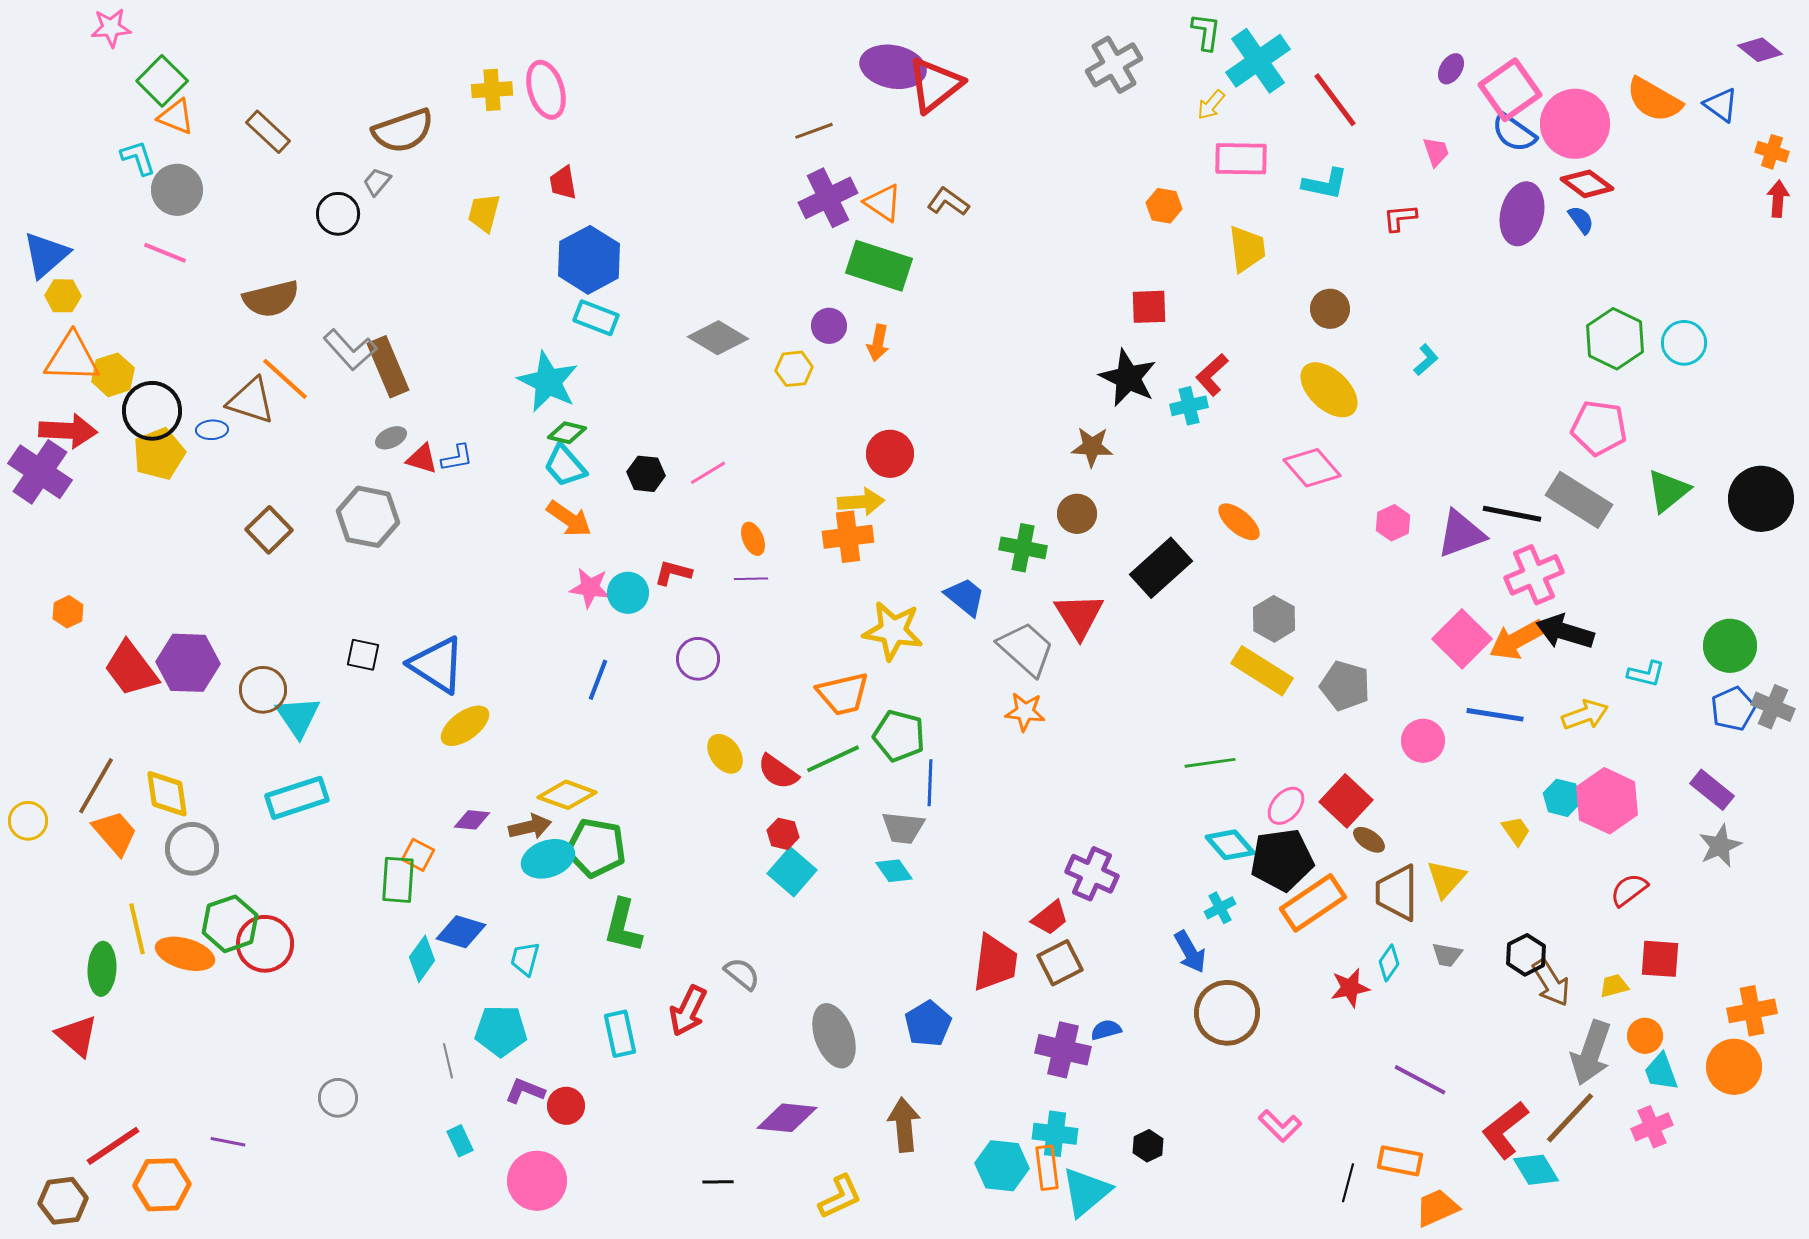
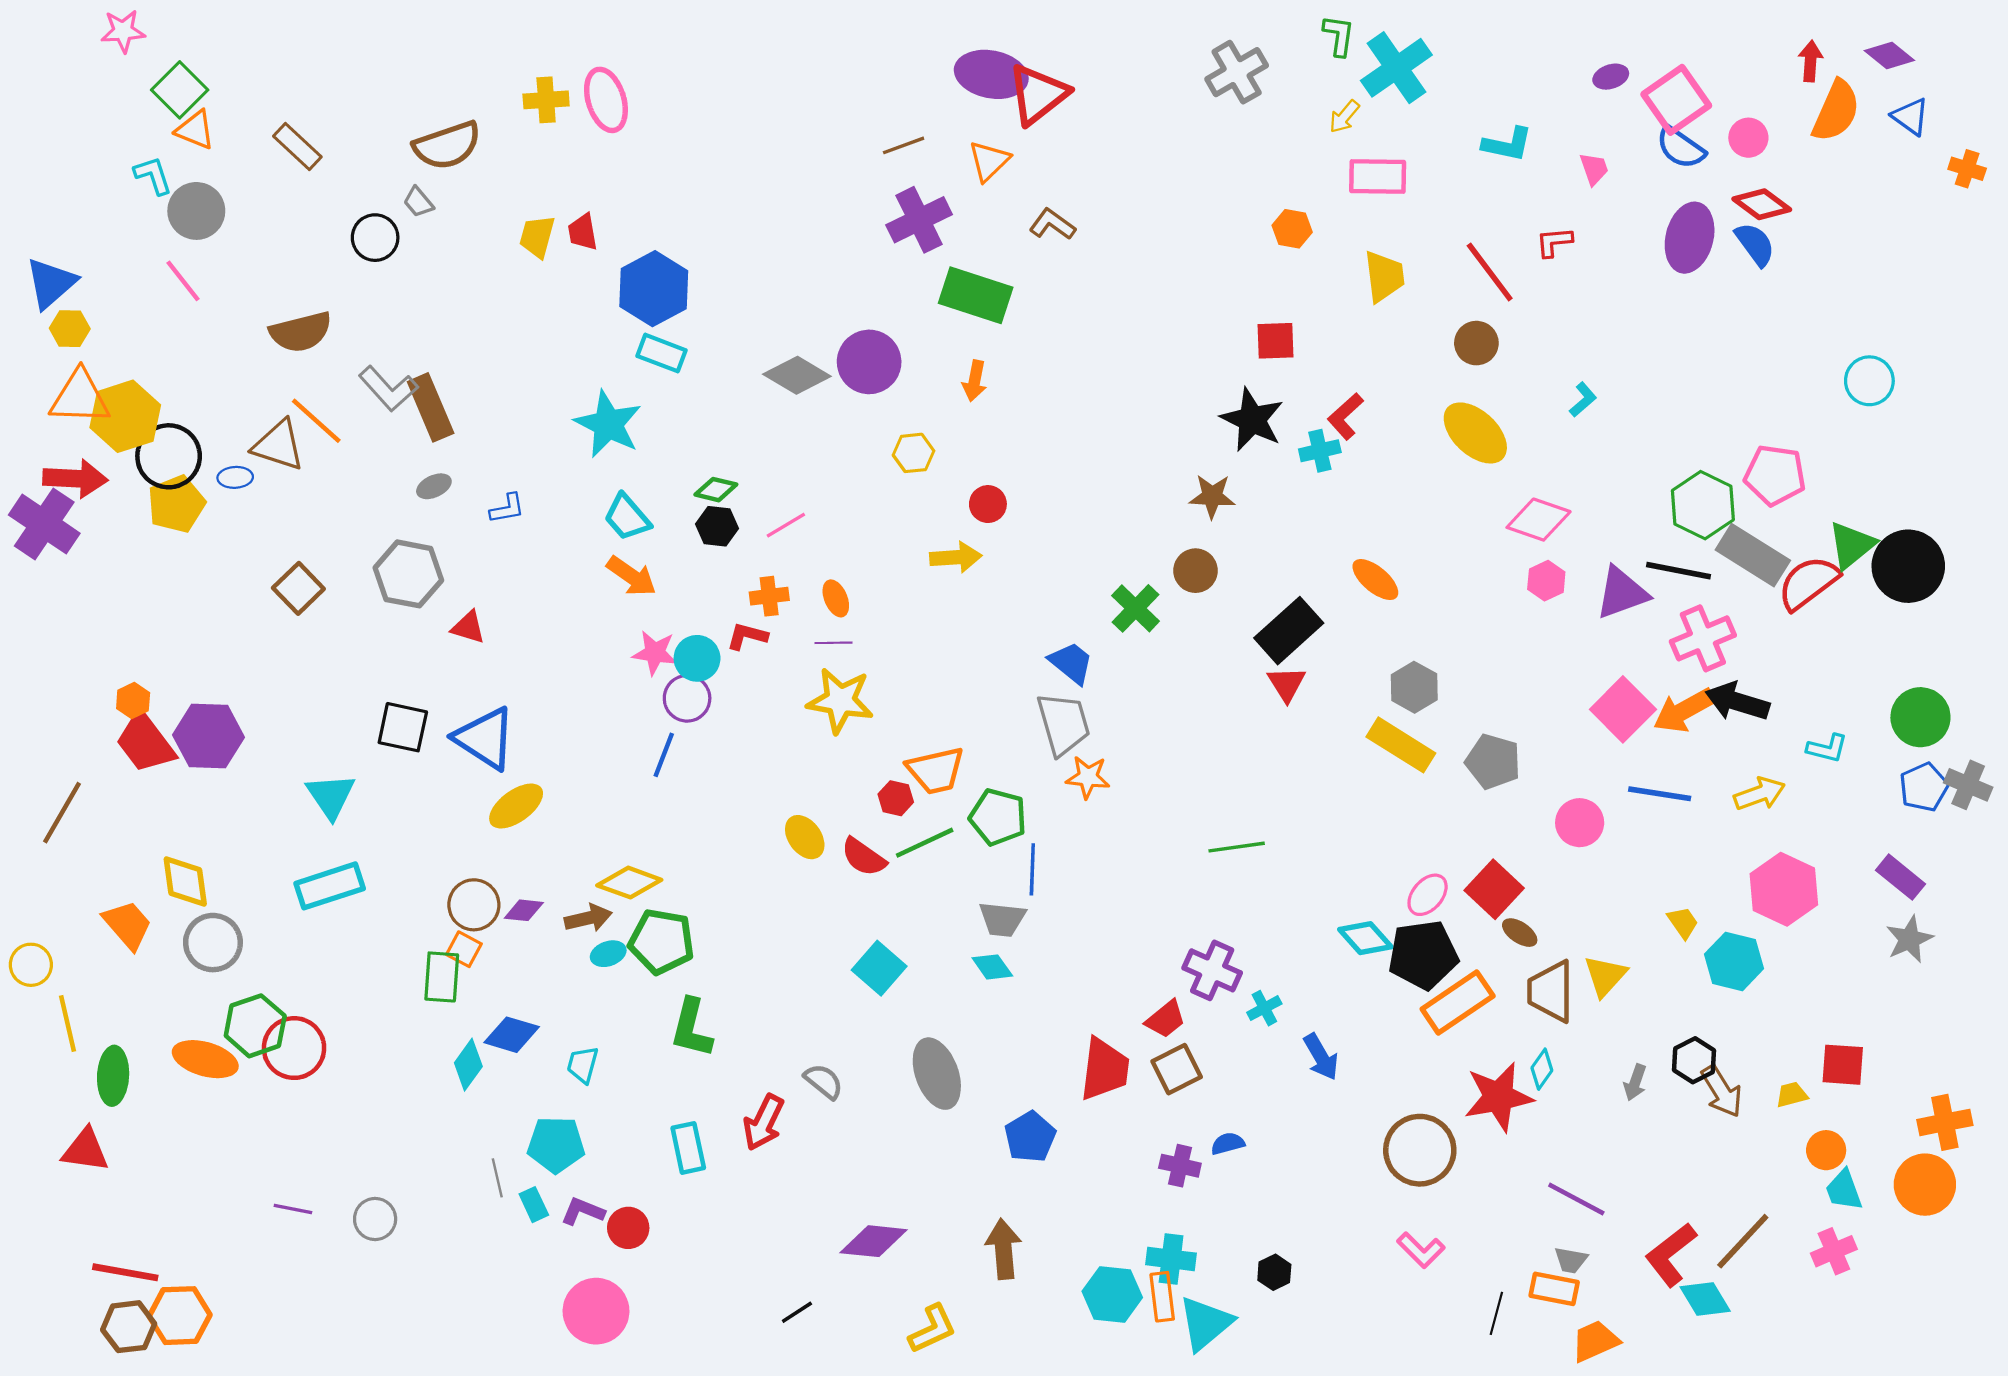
purple diamond: (1760, 50) -> (1889, 56), moved
purple ellipse: (1451, 69) -> (1611, 77), turned 40
red line: (1335, 100) -> (1490, 272), moved
orange semicircle: (1654, 100) -> (1836, 111), turned -96
pink circle: (1575, 124) -> (1748, 138), size x0.5
gray trapezoid: (377, 182) -> (418, 202), turned -80
red trapezoid: (563, 183) -> (583, 232), moved
cyan L-shape: (1325, 184) -> (1507, 144), moved
red arrow: (1778, 199) -> (1811, 61), moved
orange triangle: (883, 203) -> (989, 161), moved, turned 42
blue semicircle: (1581, 220) -> (1755, 244), size x1.4
pink line: (165, 253) -> (183, 281), turned 30
purple circle: (829, 326) -> (869, 362), moved, size x1.6
green hexagon: (1615, 339) -> (1703, 505), moved
yellow hexagon: (794, 369) -> (914, 453), moved
yellow hexagon: (113, 375) -> (125, 416), size x1.5
green diamond: (567, 433) -> (716, 490), moved
red circle: (890, 454) -> (988, 504), size x0.7
red triangle: (422, 459) -> (468, 627), moved
pink diamond: (1312, 468) -> (1539, 520), moved, turned -30
black circle: (1761, 499) -> (1908, 566), moved
orange cross: (848, 537) -> (769, 596), moved, size x0.7
green cross: (1023, 548) -> (1136, 608), turned 33
orange hexagon: (68, 612) -> (133, 701), moved
red triangle: (1079, 616) -> (1287, 684), moved, size x0.7
yellow star: (893, 631) -> (840, 701), moved
gray trapezoid: (1026, 649) -> (1063, 724), moved, turned 32
black square: (363, 655) -> (403, 727), size x1.4
purple circle: (698, 659) -> (687, 698), moved
brown circle: (263, 690) -> (474, 905), moved
orange star: (1025, 712) -> (1088, 777), moved
green line: (1210, 763) -> (1237, 847), moved
brown line: (96, 786) -> (62, 813), moved
cyan hexagon: (1562, 798) -> (1734, 961), moved, size x1.4
yellow circle: (28, 821) -> (31, 965), moved
red hexagon: (783, 834) -> (896, 798), moved
cyan ellipse: (548, 859) -> (608, 954), size x0.6
red semicircle: (1629, 890) -> (1808, 583), moved, size x1.5
cyan cross: (1220, 908) -> (1264, 1008), moved
yellow line: (137, 929) -> (68, 1024), moved
gray trapezoid: (1447, 955) -> (1571, 1260), moved
red star: (1350, 988) -> (1499, 1097), size x1.6
brown circle: (1227, 1013) -> (1420, 1150), moved
red triangle: (77, 1036) -> (85, 1150), turned -33
gray ellipse: (834, 1036) -> (937, 1074), moved
purple cross: (1063, 1050) -> (1180, 1166), size x0.7
gray arrow: (1591, 1053) -> (1635, 1082), moved, size x0.5
cyan rectangle: (460, 1141) -> (534, 1205), moved
purple line: (228, 1142) -> (293, 1209), moved
red line: (113, 1146) -> (125, 1272), turned 44
black line: (718, 1182) -> (797, 1312), turned -32
brown hexagon: (63, 1201) -> (129, 1327), moved

